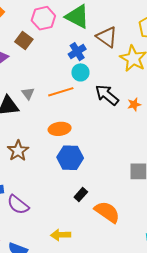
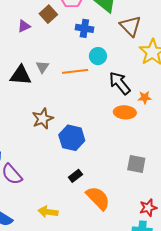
blue cross: (77, 52) -> (84, 28), moved, turned 30
orange ellipse: (60, 129) -> (125, 112), moved
brown star: (18, 151) -> (43, 119), moved

